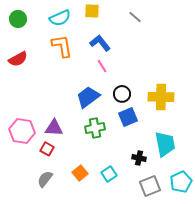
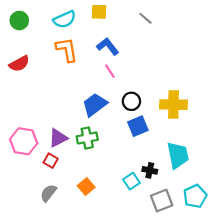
purple triangle: (54, 128) -> (58, 138), turned -30
green cross: (95, 128) -> (87, 138), moved
cyan square: (109, 174) -> (131, 181), moved

